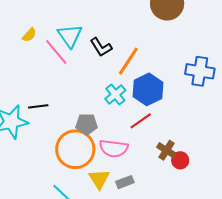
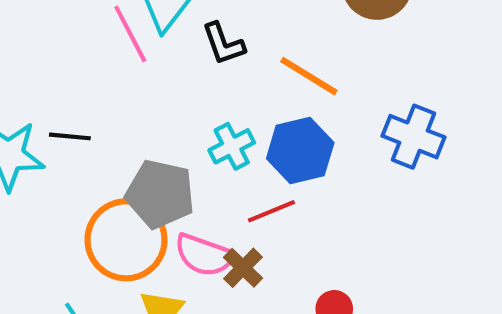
orange line: (128, 61) -> (309, 76), moved, turned 76
gray pentagon: (87, 124) -> (160, 194), size x1.5
brown cross: (167, 150) -> (243, 268), moved

